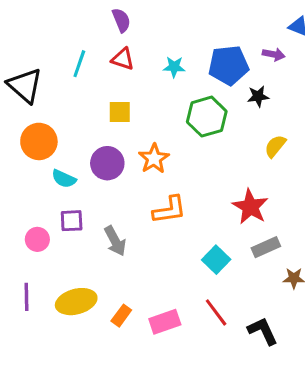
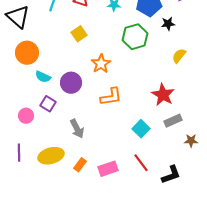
yellow square: (120, 112) -> (79, 34), turned -35
purple circle: (107, 163) -> (71, 83), moved
purple square: (72, 221) -> (48, 104), turned 35
gray arrow: (115, 241) -> (77, 129), moved
black L-shape: (263, 331) -> (171, 175), turned 95

